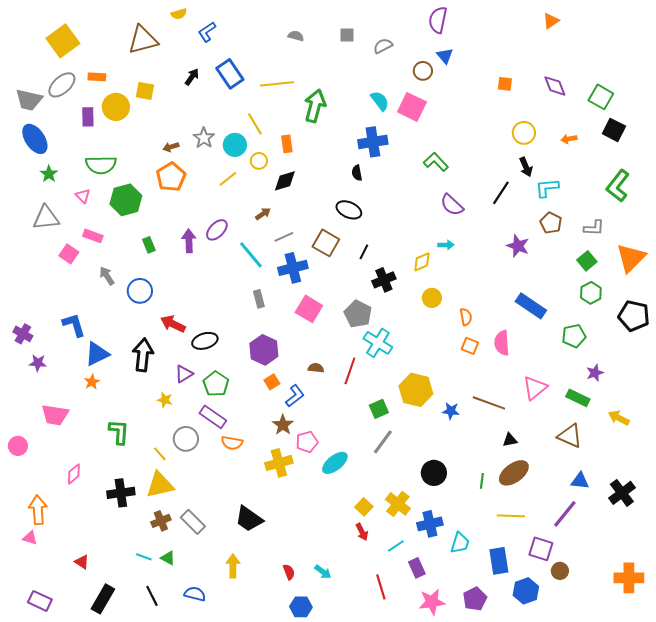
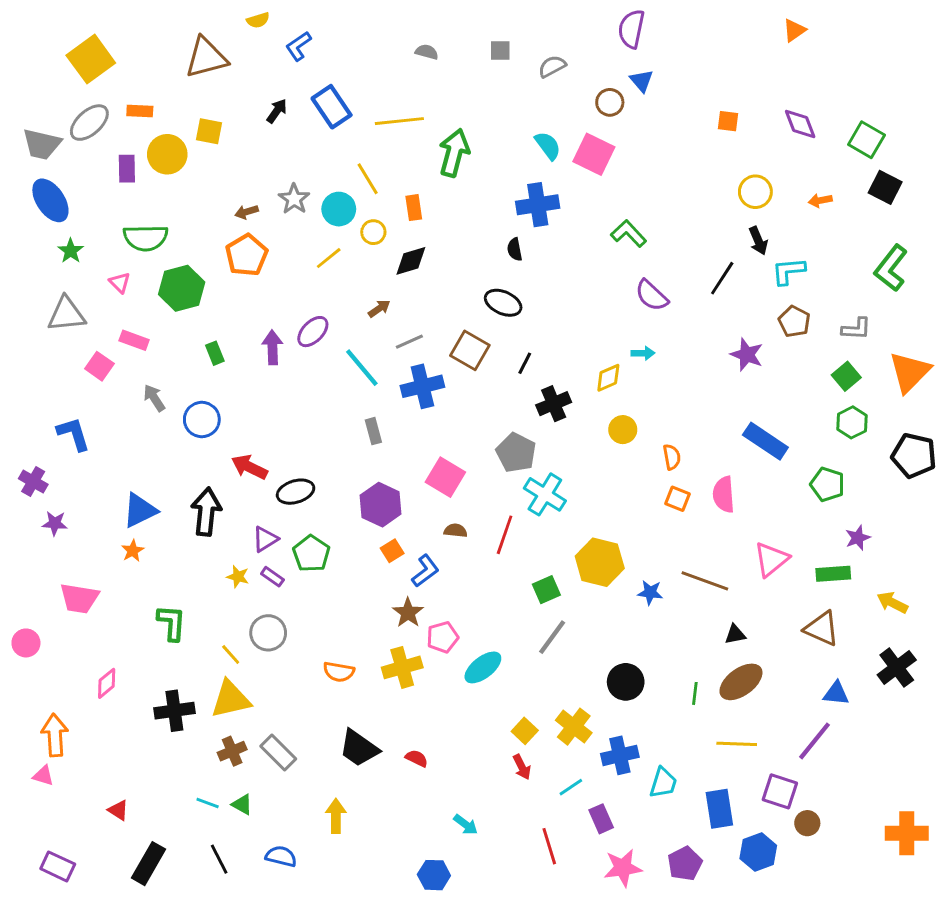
pink square: (309, 309) -> (445, 477), moved
blue L-shape: (74, 325) -> (74, 434), moved
green pentagon: (574, 336) -> (827, 484), turned 30
green rectangle: (578, 398) -> (833, 574), turned -30
purple rectangle: (213, 417) -> (272, 577), moved, size x0.6
orange semicircle: (232, 443) -> (339, 672), moved
black cross: (622, 493) -> (897, 667), moved
red semicircle: (289, 572) -> (417, 758), moved, turned -42

